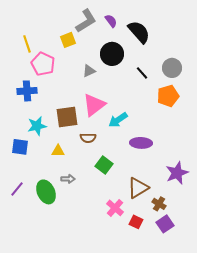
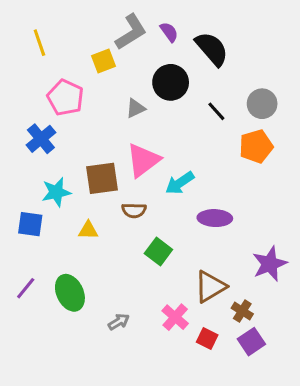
yellow line: (27, 44) -> (39, 43), moved
blue cross: (27, 91) -> (41, 139), turned -36
gray arrow: (68, 179) -> (119, 322), moved, turned -32

